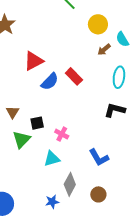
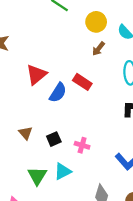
brown arrow: (104, 50) -> (98, 49), moved
green triangle: (21, 139) -> (37, 176), moved
cyan triangle: (52, 159) -> (63, 171), moved

